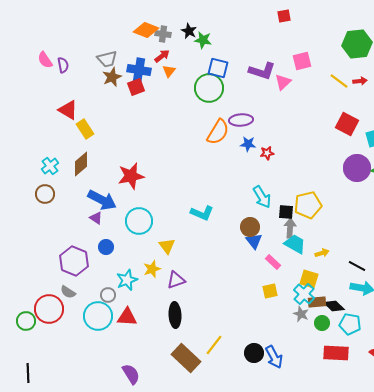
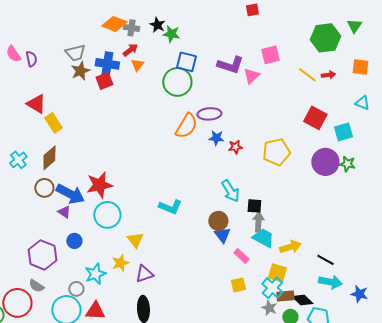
red star: (131, 176) -> (99, 185), moved
brown circle: (45, 194) -> (44, 188), moved
yellow pentagon: (308, 205) -> (276, 152), moved
yellow arrow: (322, 253) -> (290, 247), size x1.5

